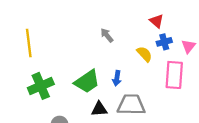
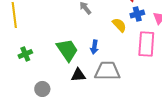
green trapezoid: (87, 82) -> (67, 50), turned -90
green cross: (41, 86) -> (25, 54), size x0.6

